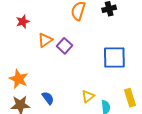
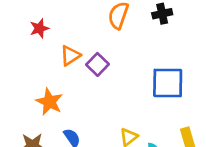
orange star: (19, 79) -> (49, 102), moved

